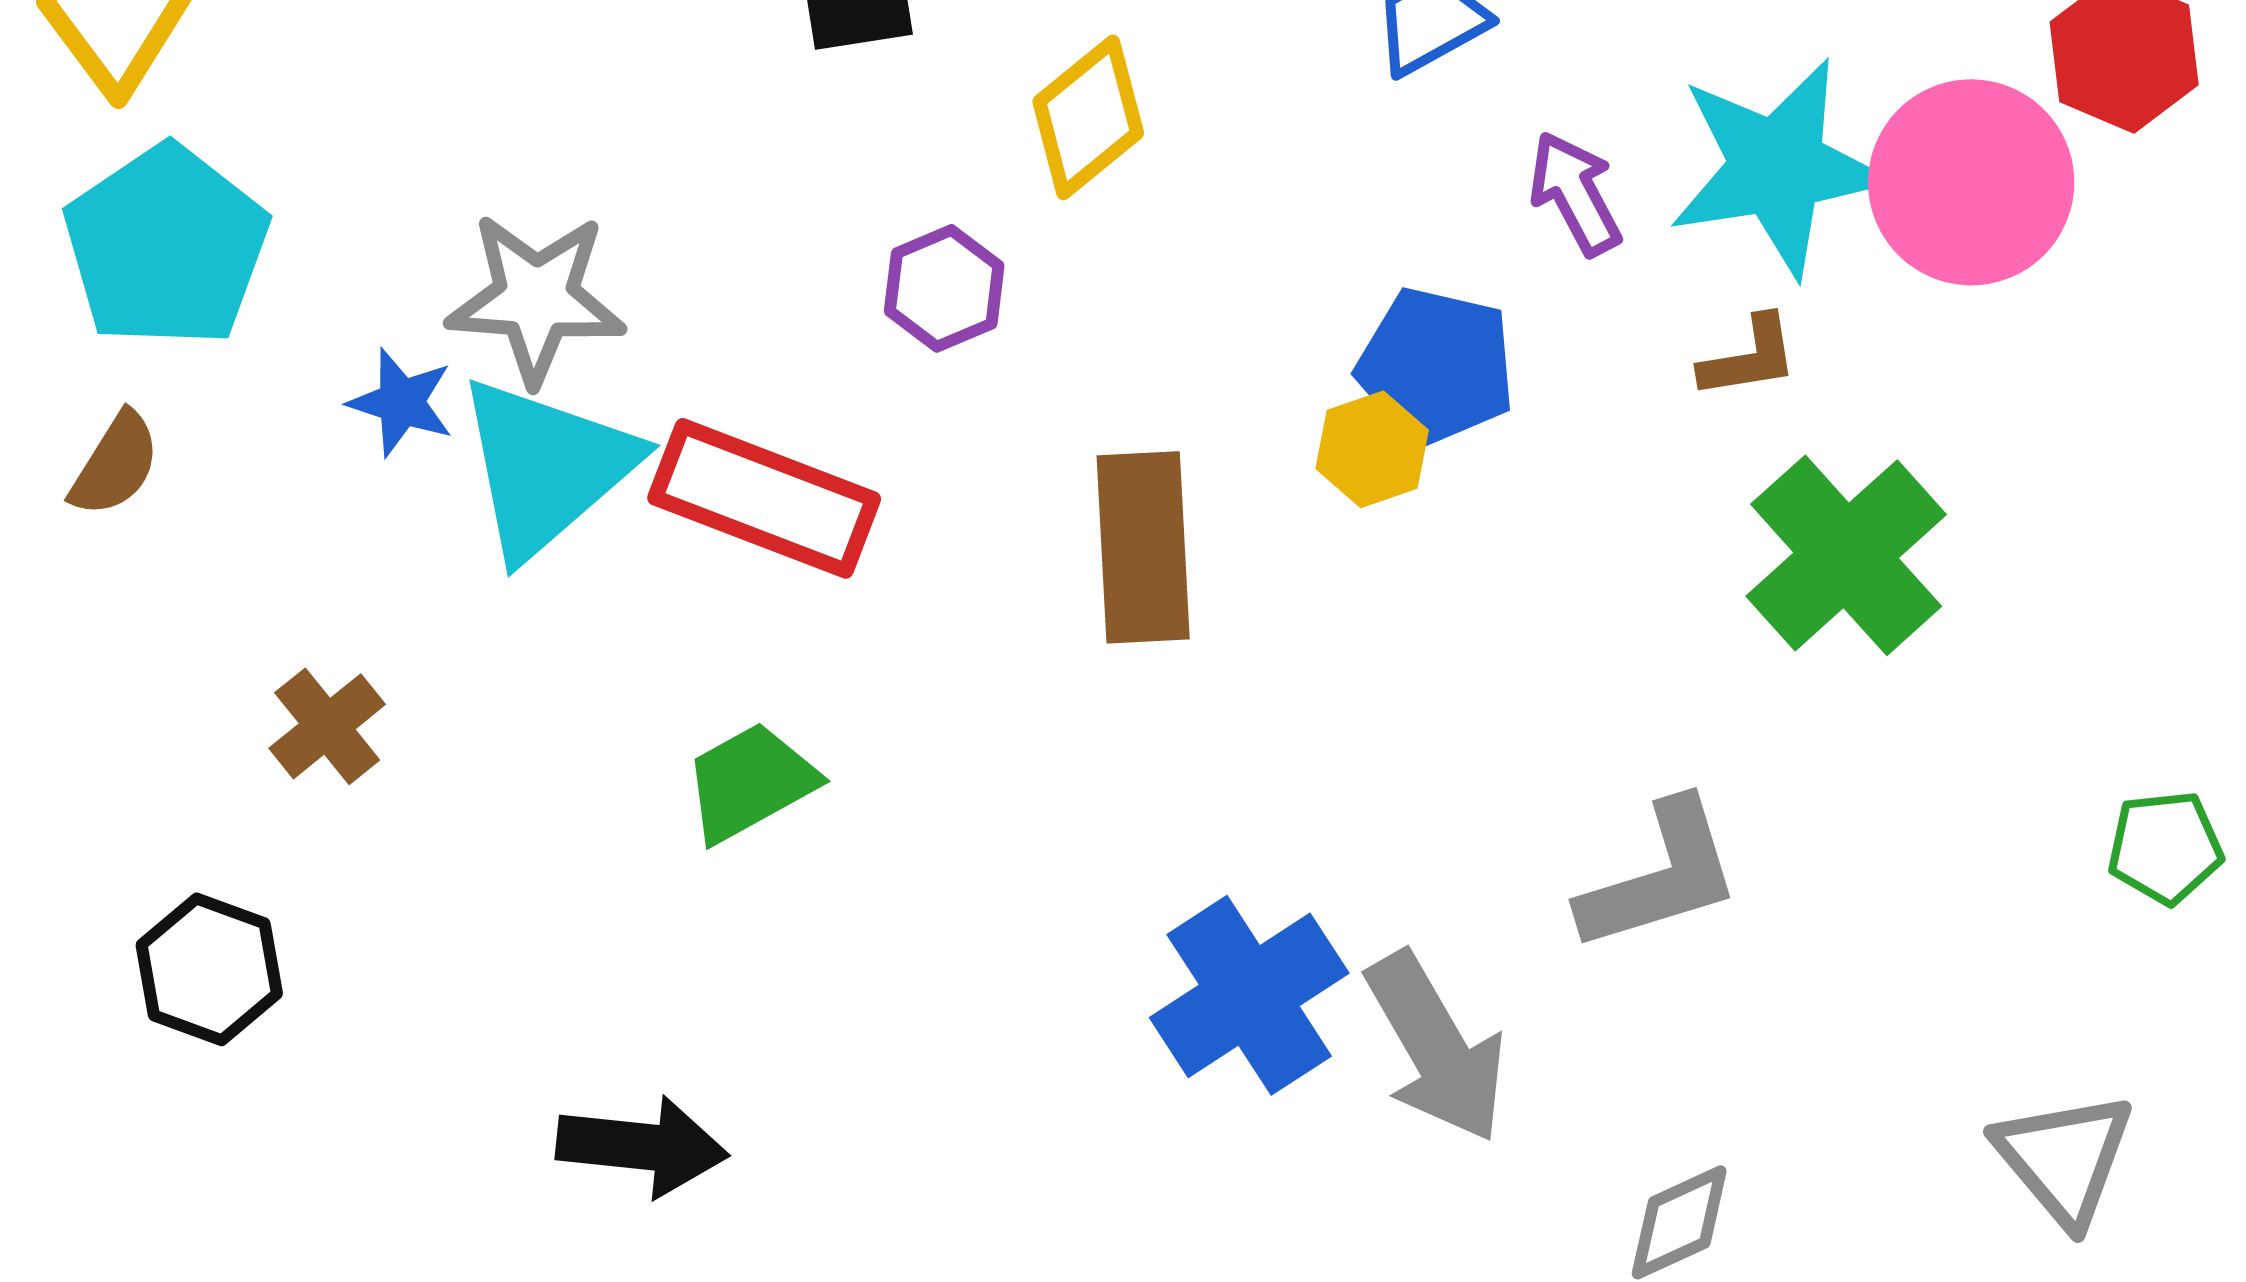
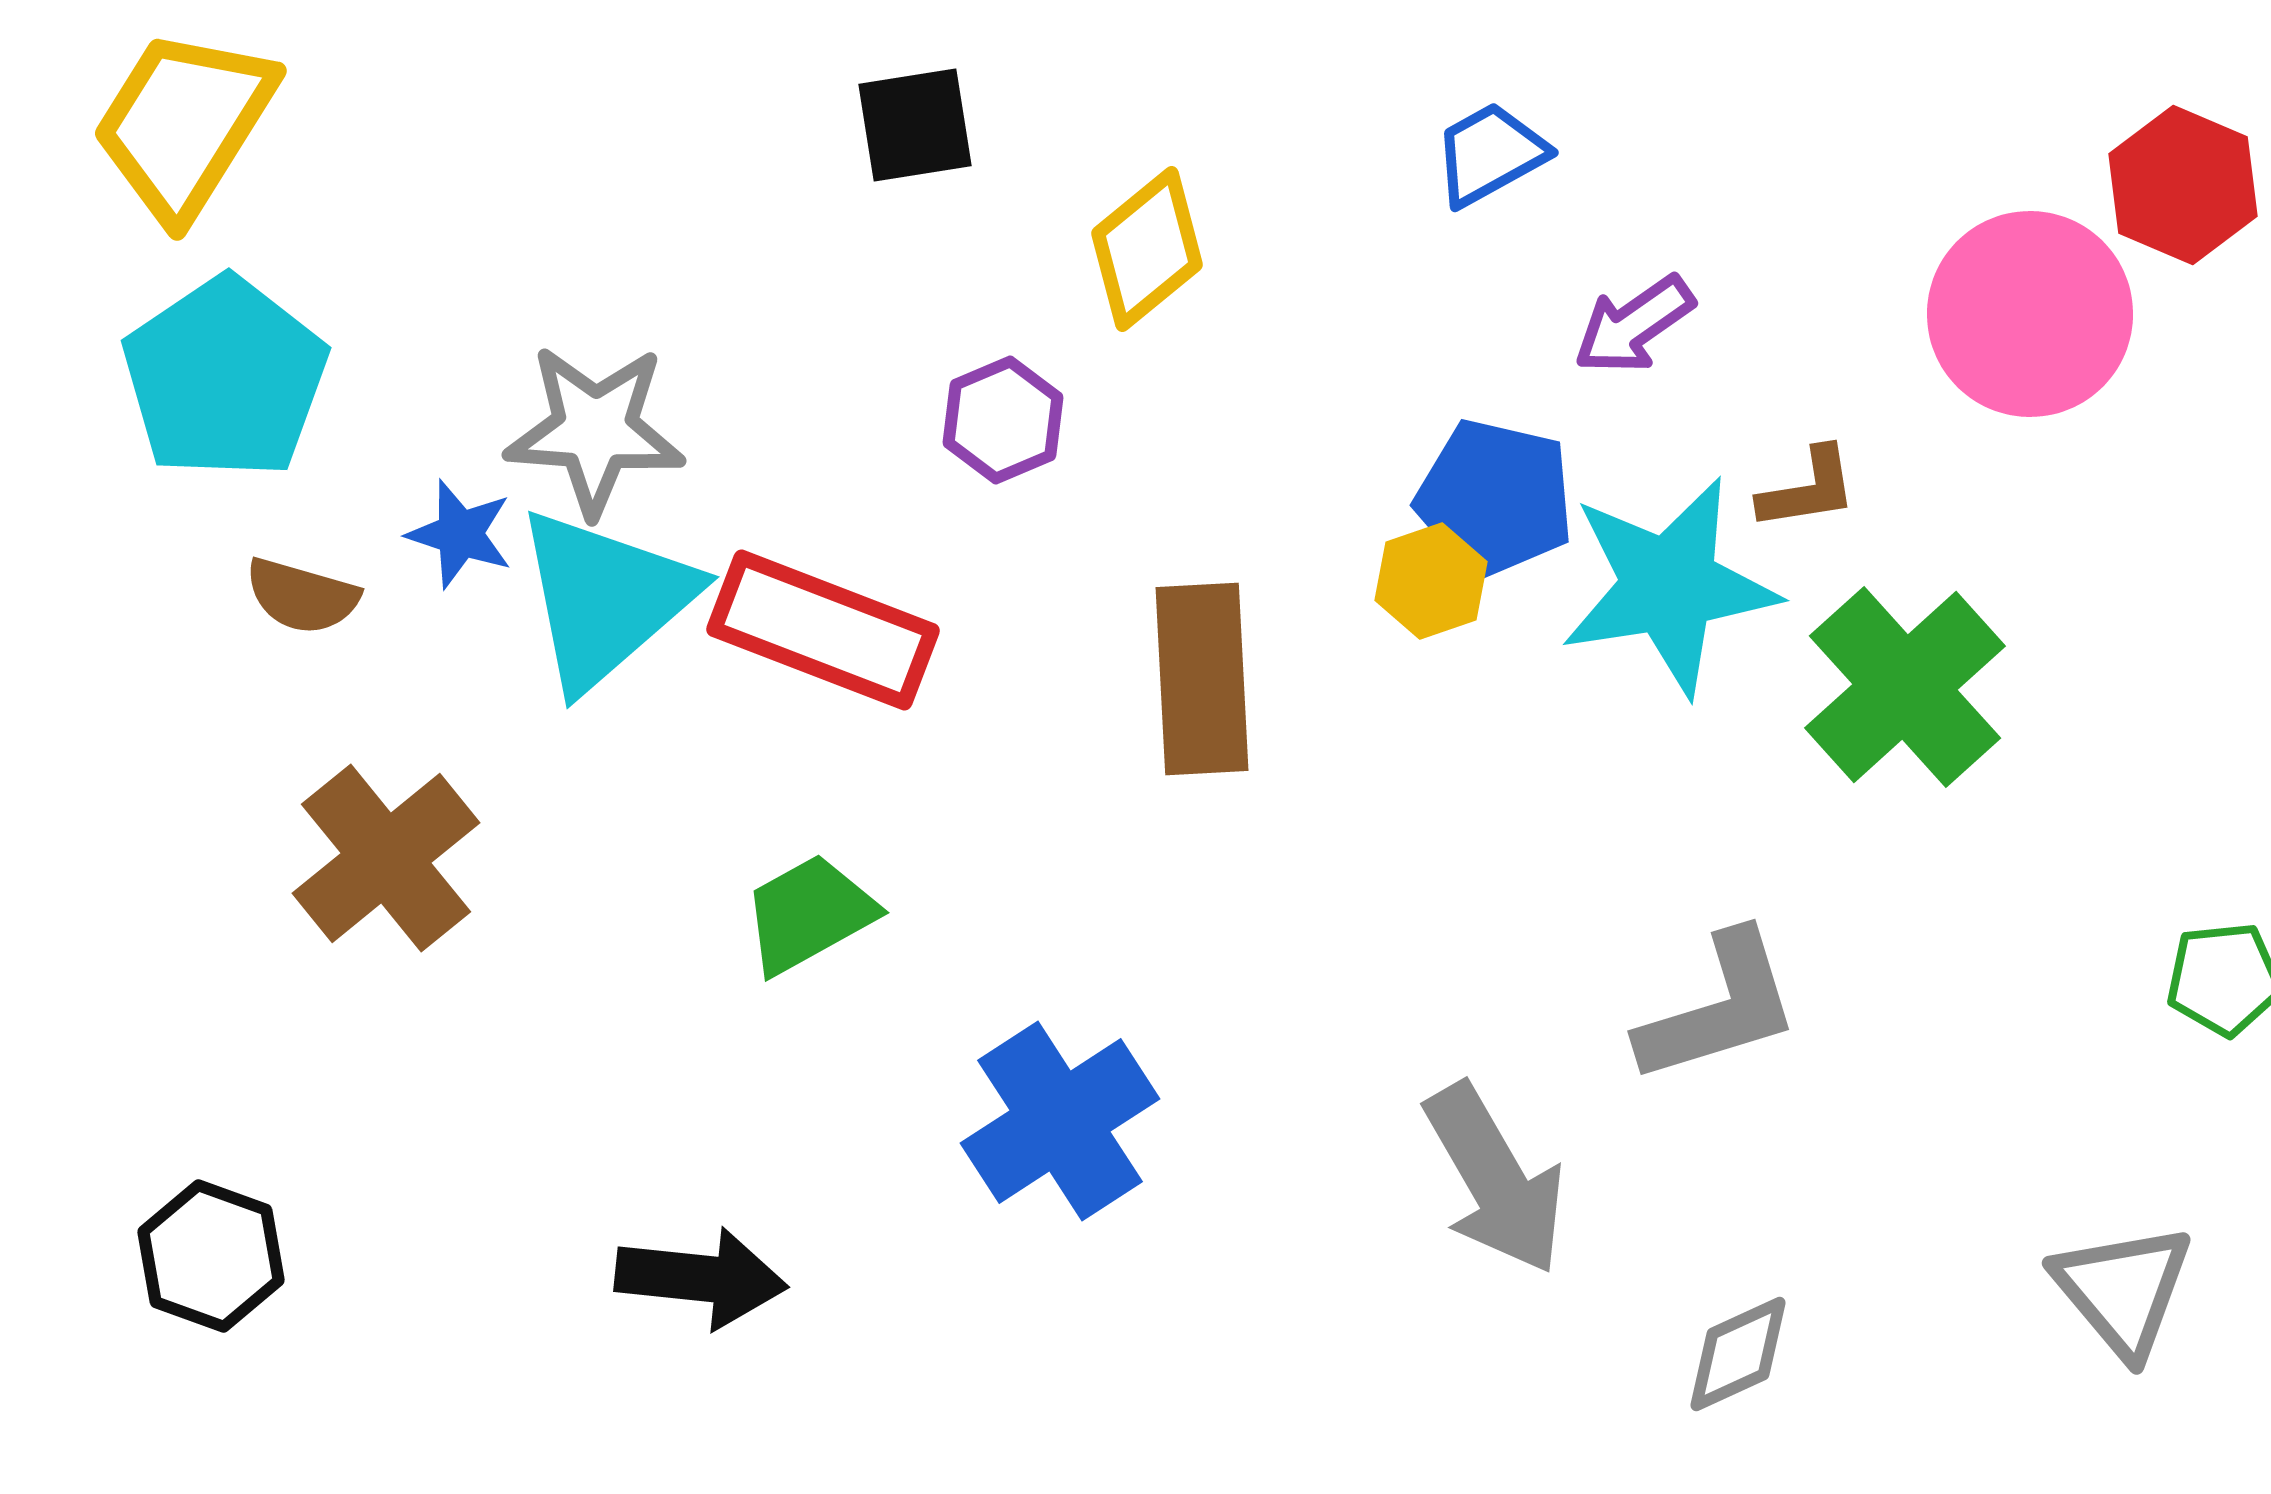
cyan star: (1777, 167) -> (1669, 586), moved
purple arrow: (1575, 193) -> (1634, 325), turned -97
brown semicircle: (115, 464) -> (302, 596), moved, turned 74
brown cross: (327, 726) -> (386, 858), size x1.6
black hexagon: (209, 969) -> (211, 1256), moved
blue cross: (1249, 995) -> (1060, 1121), moved

